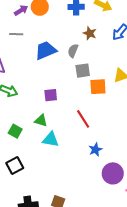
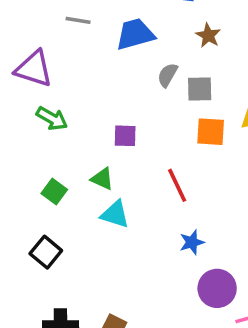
blue trapezoid: (46, 50) -> (135, 34), moved
gray semicircle: (73, 51) -> (167, 75), moved
gray square: (83, 71) -> (200, 89), moved
black square: (15, 166) -> (46, 252), turned -30

